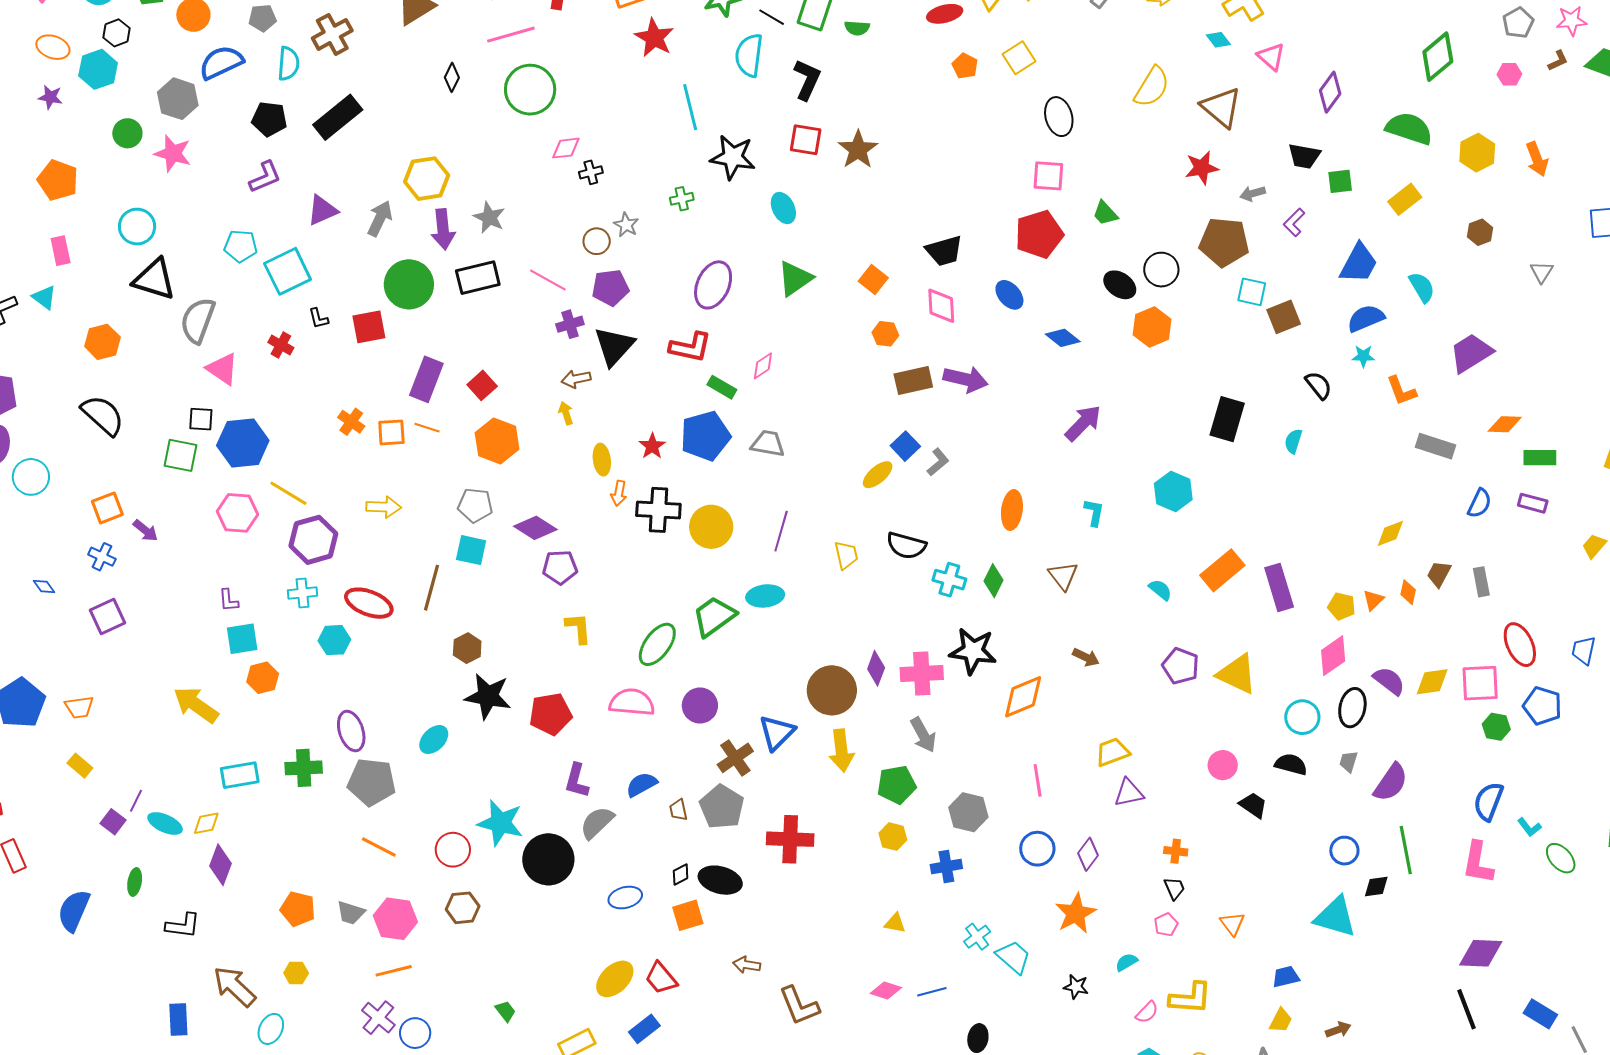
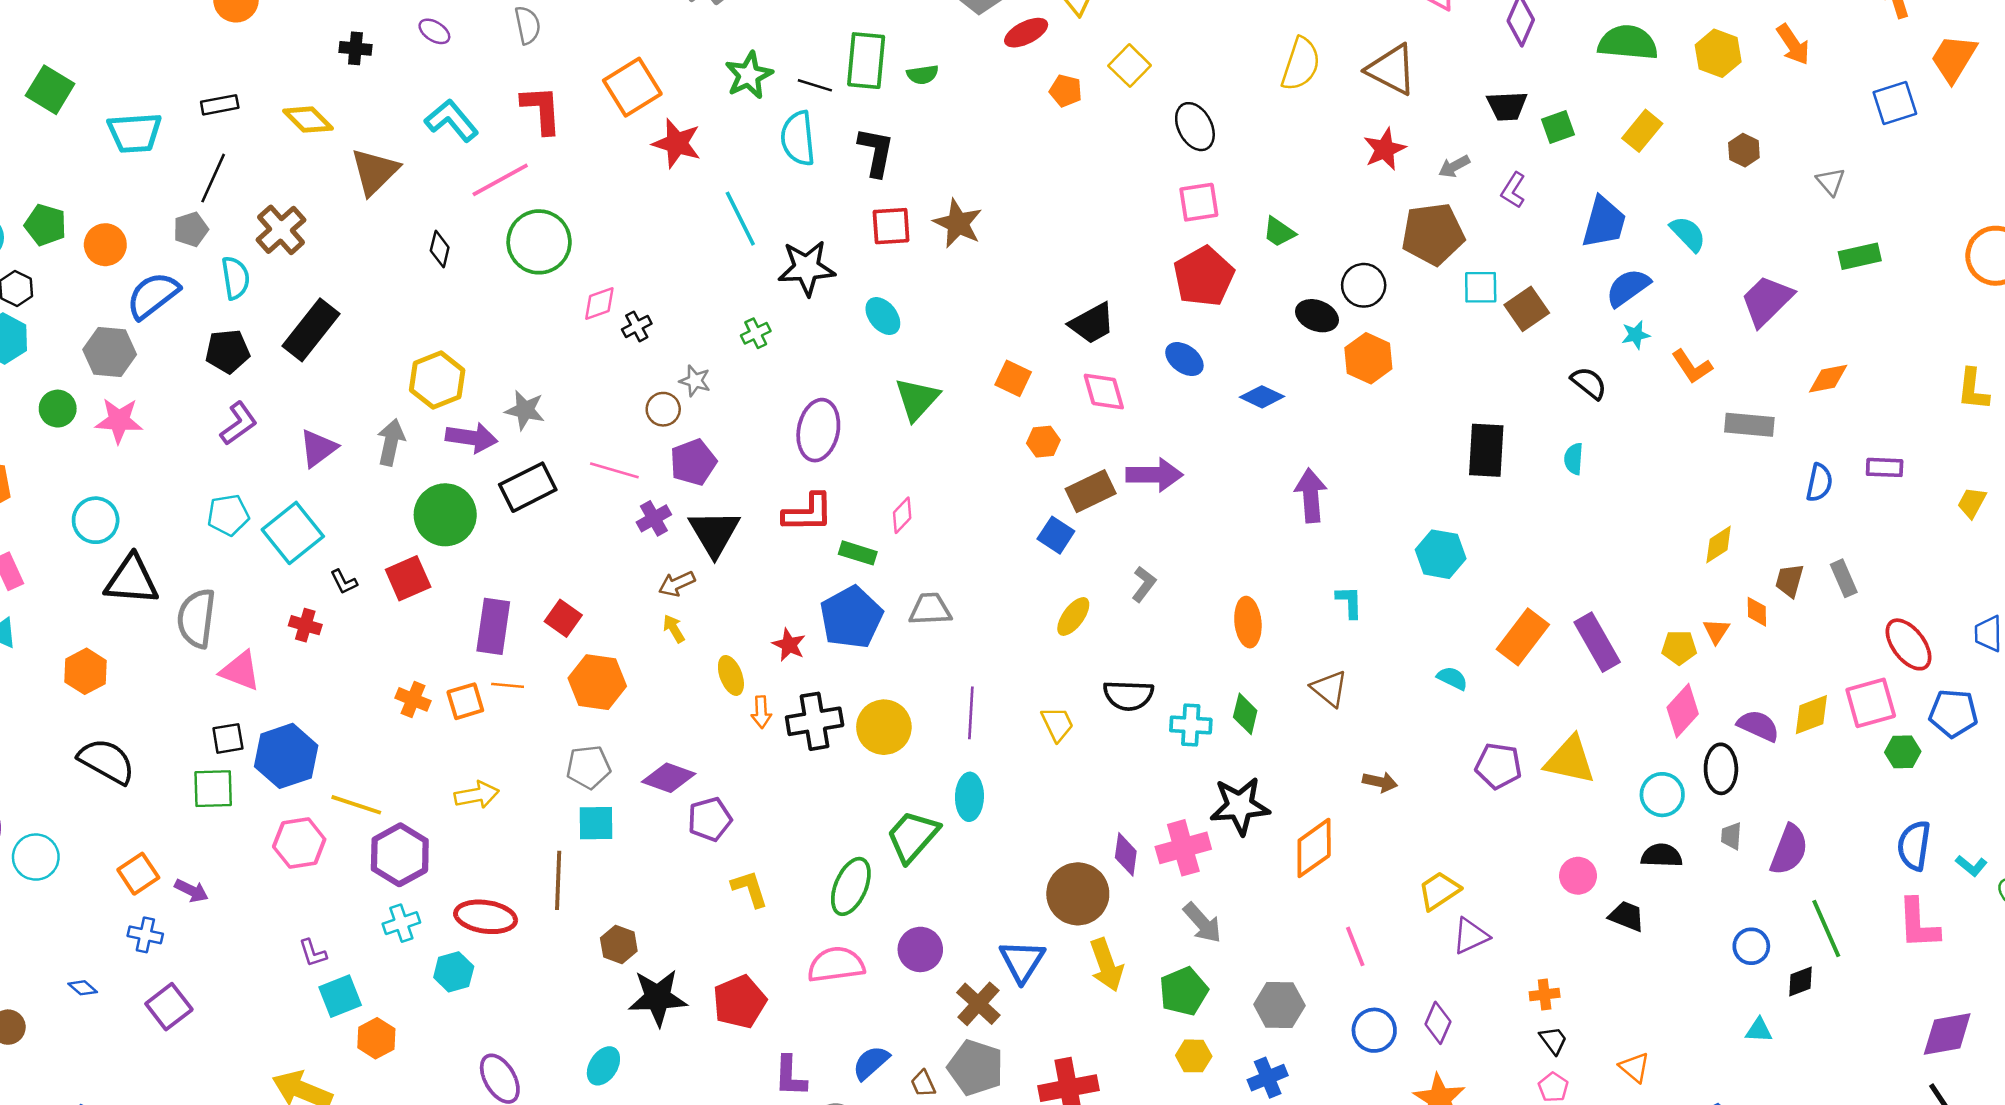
purple arrow: (443, 229) -> (472, 438), turned -63
purple arrow: (1083, 423) -> (1311, 496), turned -36
blue square: (905, 446) -> (1056, 535), moved
green rectangle: (1540, 458) -> (1860, 256), moved
cyan ellipse: (765, 596) -> (969, 797), turned -69
cyan triangle: (1335, 917) -> (1759, 1030), size x0.5

